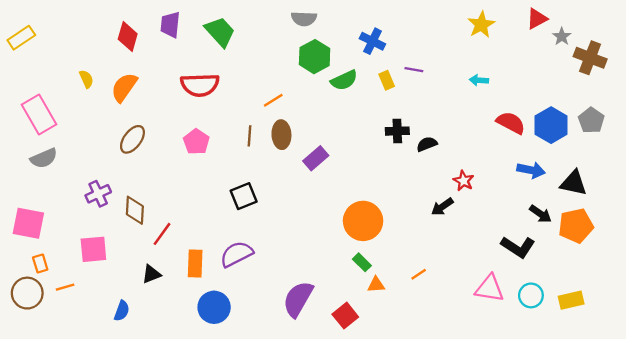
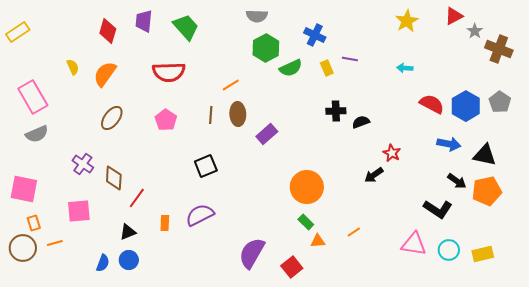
purple cross: (98, 194) -> (83, 164), turned -30
orange rectangle: (195, 264) -> (165, 223), size x0.7
blue circle: (214, 307) -> (129, 260), moved, size x0.7

